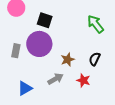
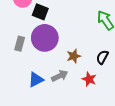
black square: (45, 20) -> (40, 12), moved
blue triangle: (25, 88) -> (36, 80), moved

